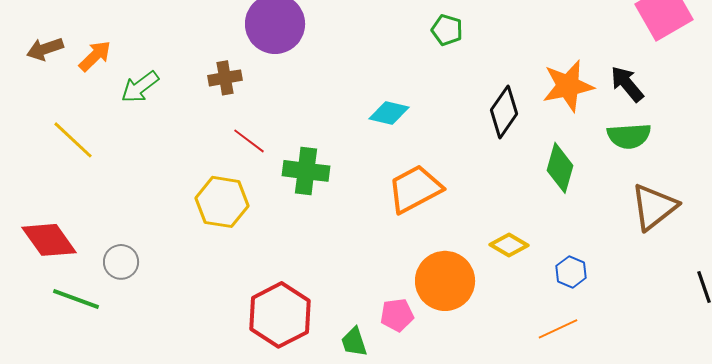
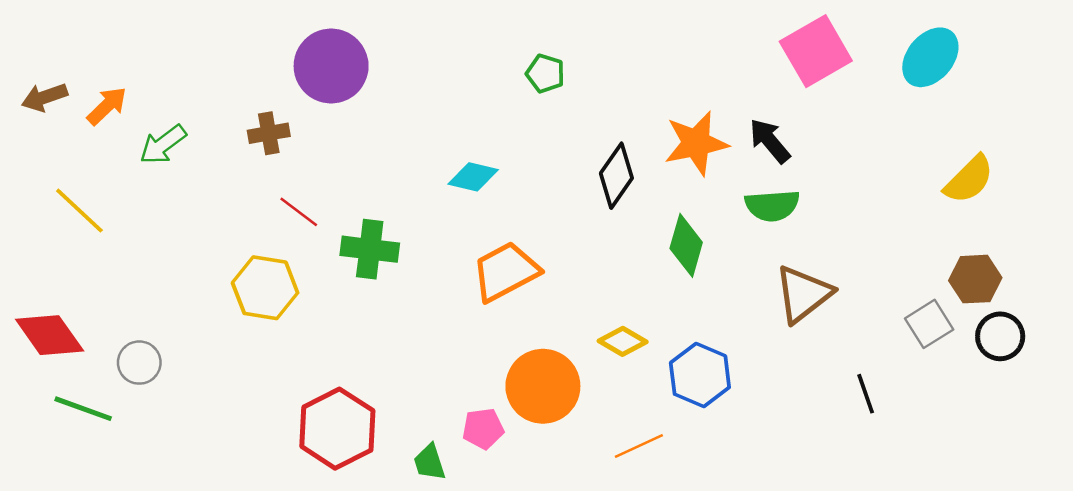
blue hexagon: (571, 272) -> (700, 375), size x1.6
orange line: (558, 329) -> (639, 446), moved

